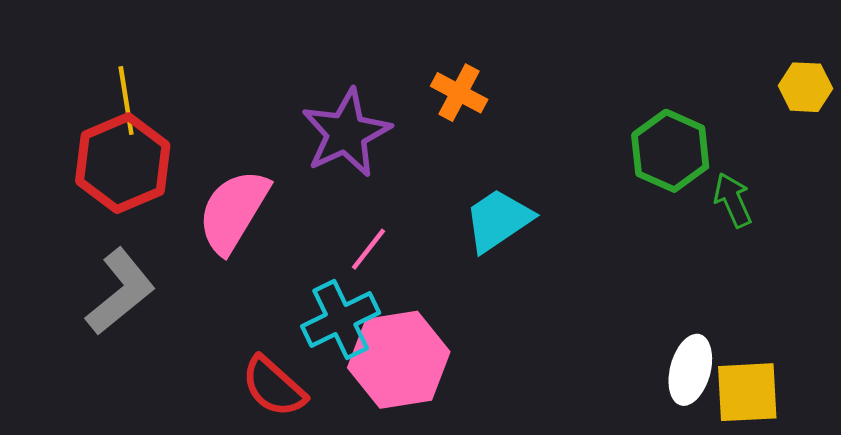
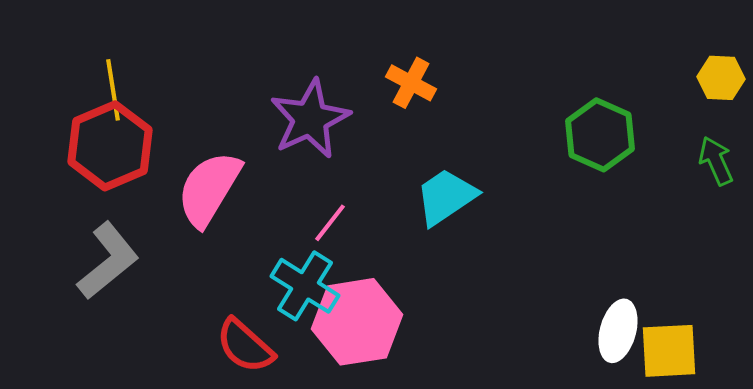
green arrow: (733, 200) -> (716, 161), moved
cyan cross: (341, 320) -> (305, 286), turned -32

